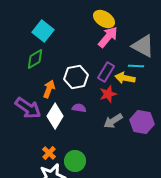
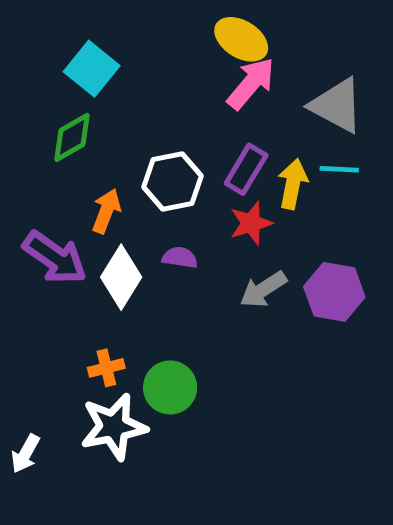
cyan line: (136, 66) -> (339, 169), moved
yellow arrow: (125, 78) -> (293, 184), turned 90
orange cross: (49, 153) -> (106, 368), turned 32

